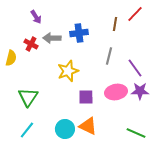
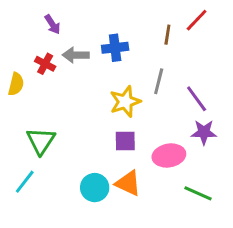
yellow star: (68, 71) -> (125, 102), moved
pink ellipse: (116, 92) -> (169, 155), moved
cyan line: (27, 130) -> (25, 182), moved

